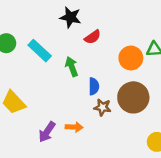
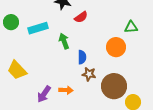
cyan rectangle: (40, 51) -> (38, 28), turned -60
orange circle: (131, 58) -> (116, 47), moved
brown circle: (133, 97) -> (114, 86), moved

